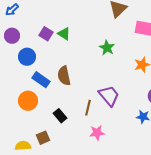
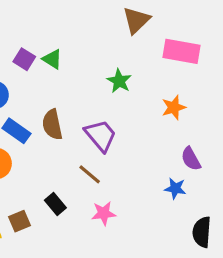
purple trapezoid: (109, 96) -> (101, 135), moved
brown line: (88, 108) -> (90, 174), turned -63
black rectangle: (60, 116) -> (55, 204), moved

